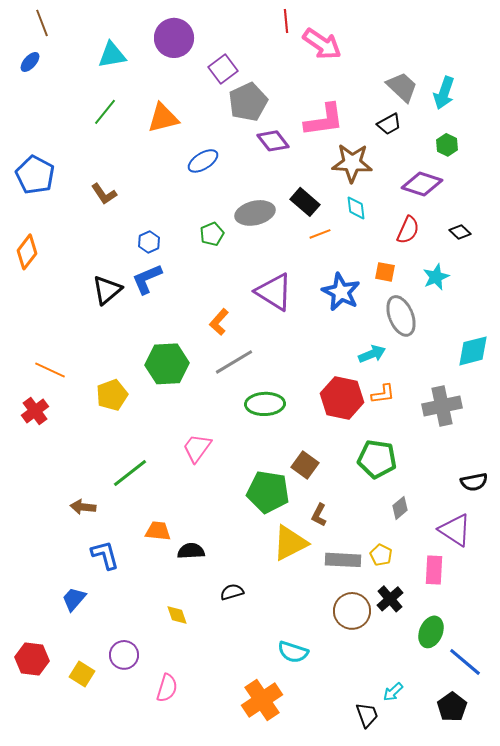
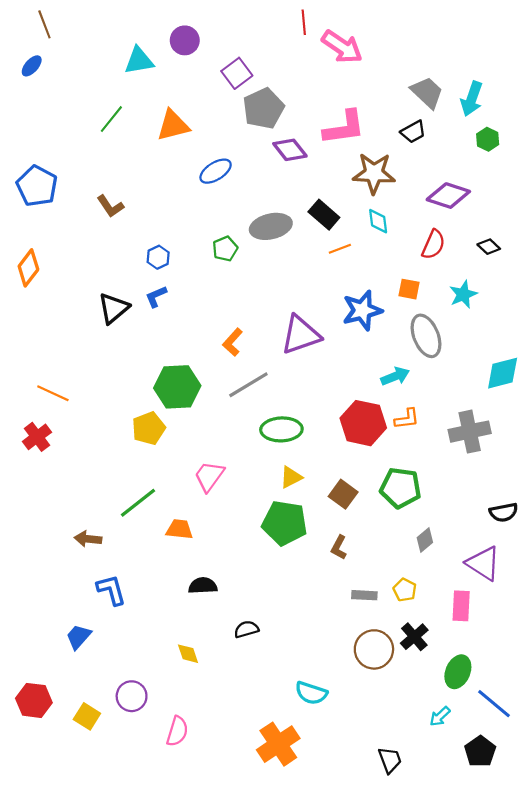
purple circle: (174, 38) -> (185, 40), size x0.7
cyan triangle: (112, 55) -> (139, 61), moved
green hexagon: (447, 145) -> (488, 139), moved
blue L-shape: (147, 279) -> (156, 297), size x0.7
purple triangle: (274, 292) -> (301, 335), moved, turned -51
blue star: (341, 292) -> (362, 310), turned 30
yellow pentagon: (112, 395) -> (149, 428), moved
brown square: (305, 465) -> (343, 494), moved
orange trapezoid: (158, 531) -> (179, 529), moved
yellow triangle: (290, 543) -> (291, 477), moved, size x0.6
gray rectangle: (343, 560) -> (364, 595), size x0.7
cyan arrow: (393, 692) -> (440, 716), moved

